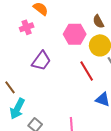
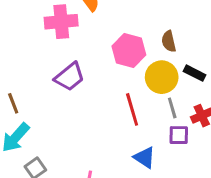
pink cross: (27, 27) -> (61, 22), size x1.5

